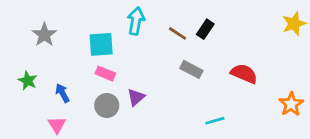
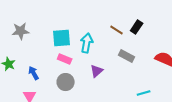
cyan arrow: (136, 21) -> (87, 43), moved
gray star: (44, 35) -> (21, 31), turned 30
purple triangle: (136, 97) -> (97, 71), moved

